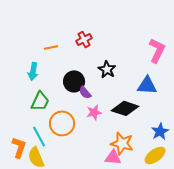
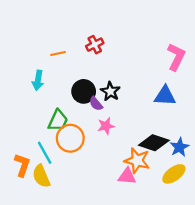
black star: (107, 69) -> (110, 91), moved
green trapezoid: (40, 101) -> (58, 120), moved
black diamond: (125, 108) -> (154, 143), moved

